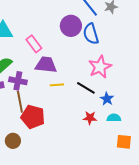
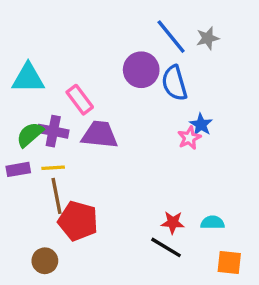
pink star: (100, 67) -> (189, 138), size x0.6
purple cross: (18, 81) -> (53, 131), moved
yellow line: (57, 85) -> (53, 168), moved
black line: (86, 88) -> (166, 247), moved
blue star: (107, 99) -> (201, 125), moved

